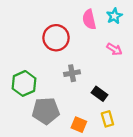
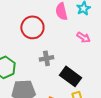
black rectangle: (99, 94) -> (70, 76), size x1.5

